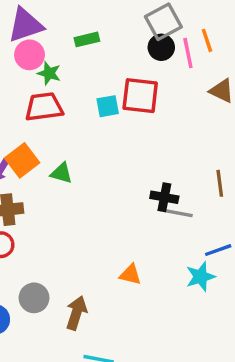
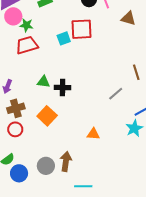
orange square: (22, 160) -> (47, 116), moved
black cross: (164, 197) -> (63, 88), moved
gray line: (179, 213) -> (116, 94), turned -42
gray circle: (34, 298) -> (46, 166), moved

